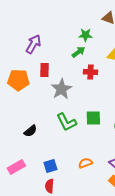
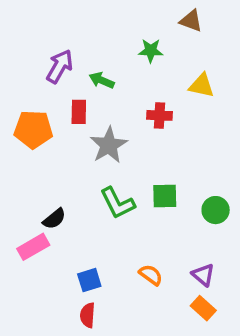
green arrow: (78, 52) -> (102, 80), moved, turned -120
orange semicircle: (85, 163) -> (151, 275), turned 56
pink rectangle: (16, 167) -> (33, 247), moved

